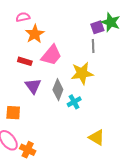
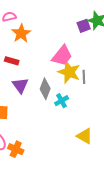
gray line: (93, 46) -> (84, 77), moved
pink trapezoid: (51, 55) -> (62, 56), moved
yellow star: (82, 73) -> (69, 72), turned 30

